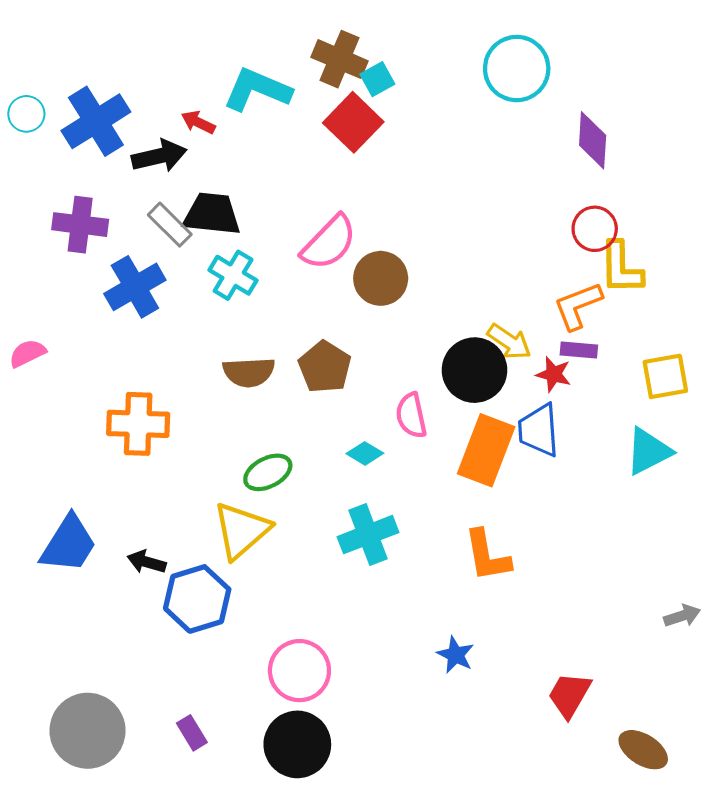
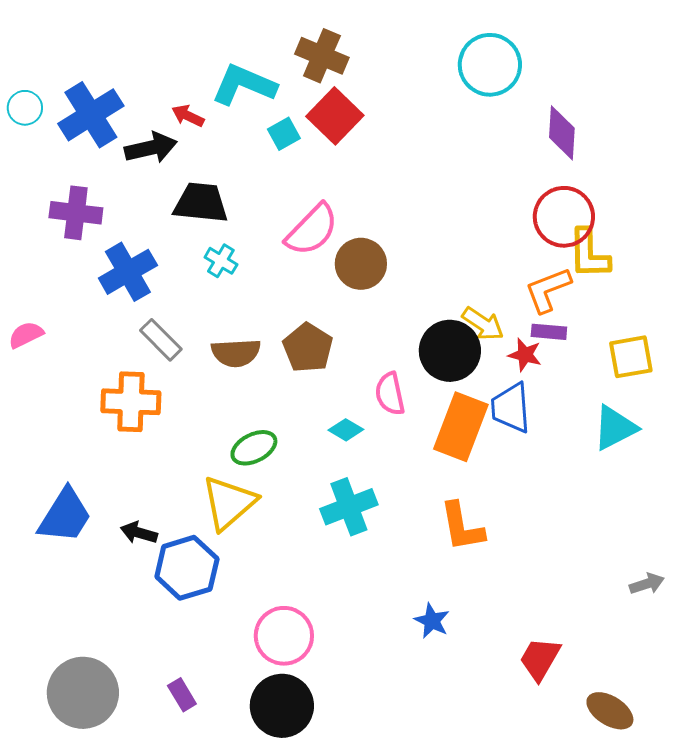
cyan square: (377, 79) -> (284, 134), moved
gray rectangle: (170, 225) -> (161, 340), moved
red circle: (595, 229) -> (564, 217), size x1.4
cyan cross: (233, 275) -> (221, 261), size x0.7

